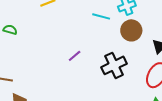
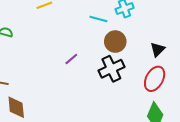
brown circle: (131, 30) -> (115, 42), moved

